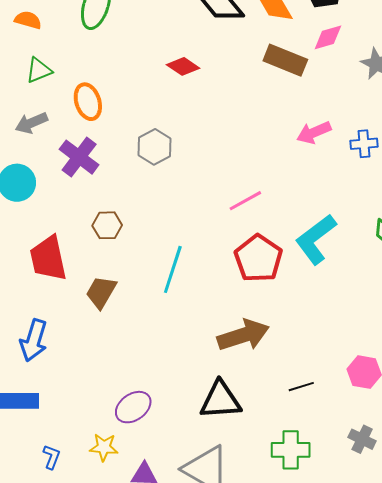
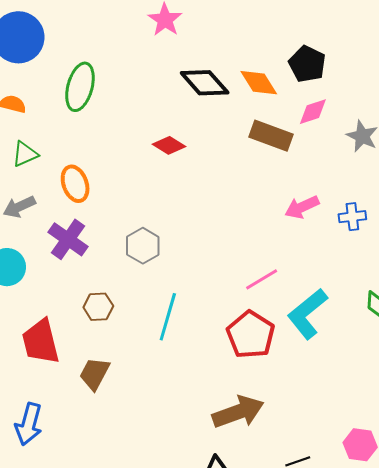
gray hexagon: (154, 147) -> (143, 246), moved
pink line: (245, 201) -> (262, 279), moved
cyan line: (173, 269) -> (168, 317), moved

